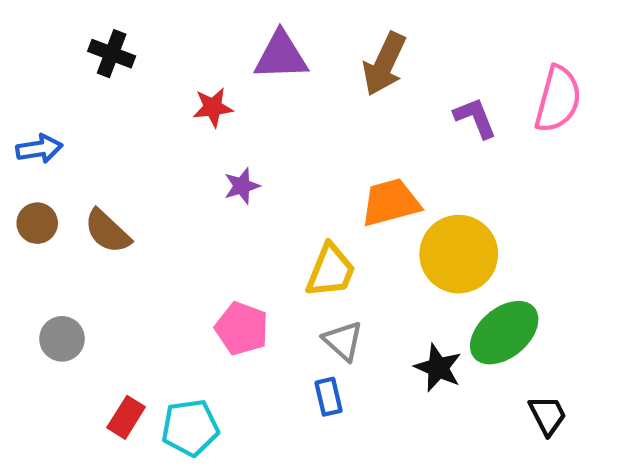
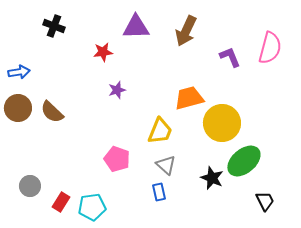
brown circle: (37, 223) -> (18, 108), size x1.4
gray circle: (62, 339) -> (30, 186), moved

